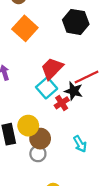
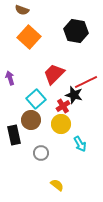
cyan square: (47, 88) -> (36, 99), moved
yellow circle: (28, 126) -> (61, 124), moved
brown circle: (40, 139) -> (31, 120), moved

